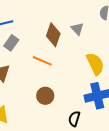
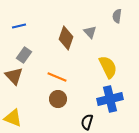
gray rectangle: (11, 43) -> (24, 55), moved
orange line: (42, 61) -> (57, 77), moved

